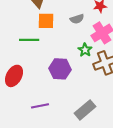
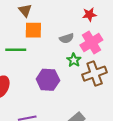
gray semicircle: (77, 19) -> (67, 38), moved

